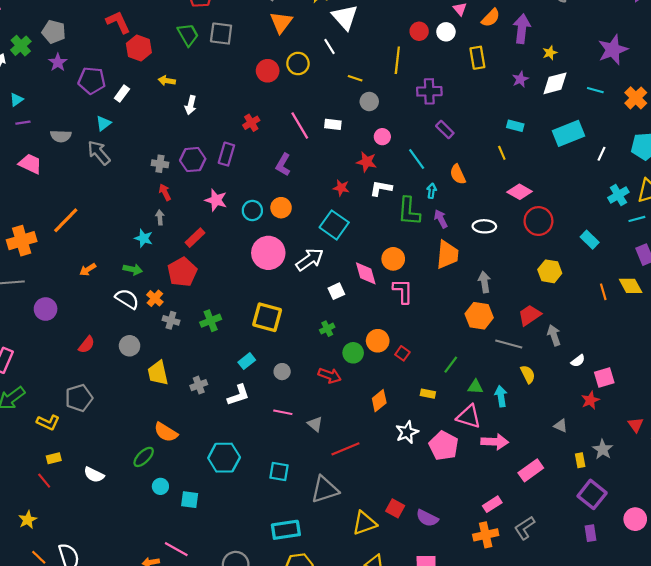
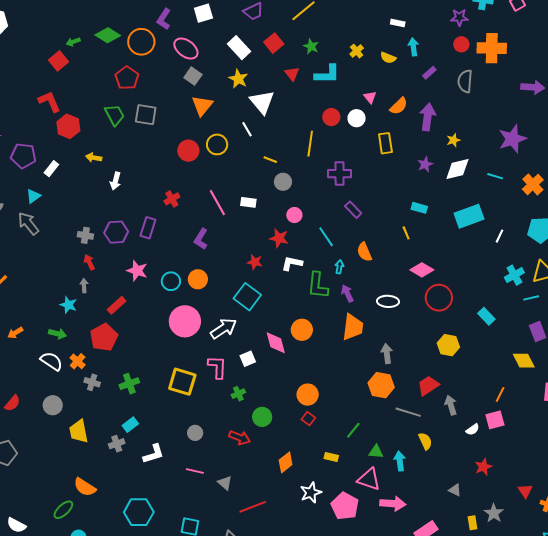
pink L-shape: (403, 291) -> (217, 367), moved
orange line: (603, 292) -> (500, 394), moved, turned 42
orange circle: (378, 341) -> (308, 395), moved
cyan rectangle: (247, 361) -> (130, 425), moved
pink square: (604, 377) -> (495, 420), moved

